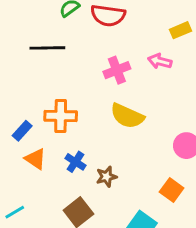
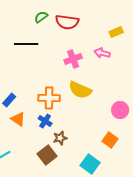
orange cross: (61, 116) -> (49, 98), moved
brown star: (107, 177) -> (60, 138), moved

